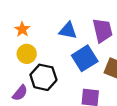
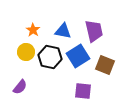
orange star: (22, 29) -> (33, 30), moved
black hexagon: (43, 77) -> (50, 57), moved

